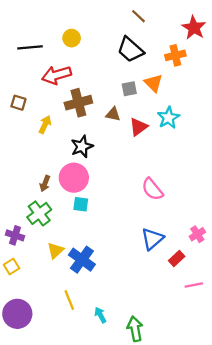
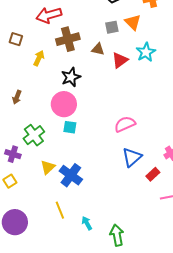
brown arrow: (45, 183) -> (17, 97), moved
pink semicircle: (152, 189) -> (125, 124), moved, turned 105

